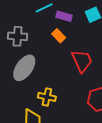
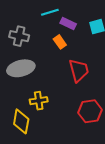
gray ellipse: (24, 68) -> (21, 68), turned 32
yellow cross: (47, 97) -> (39, 101), turned -30

